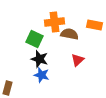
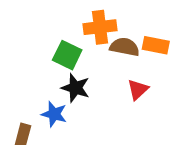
orange rectangle: (94, 25) -> (156, 45), moved
blue star: (42, 75) -> (54, 114), moved

